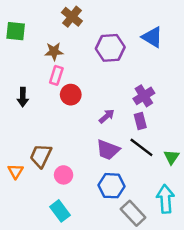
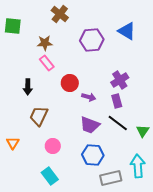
pink rectangle: (56, 75) -> (47, 63), turned -56
red circle: (71, 95) -> (70, 83), moved
black arrow: (23, 97) -> (28, 87), moved
purple arrow: (107, 116) -> (89, 97), turned 56
brown trapezoid: (41, 156) -> (39, 116), moved
gray rectangle: (133, 213) -> (111, 178), turned -60

